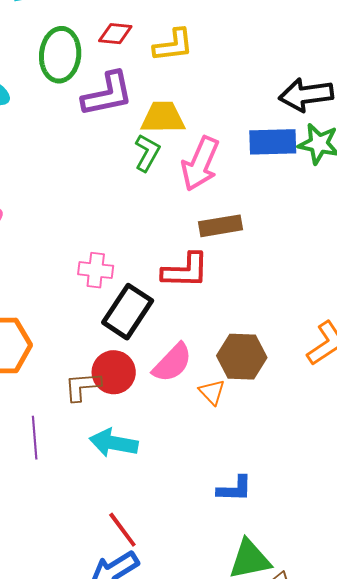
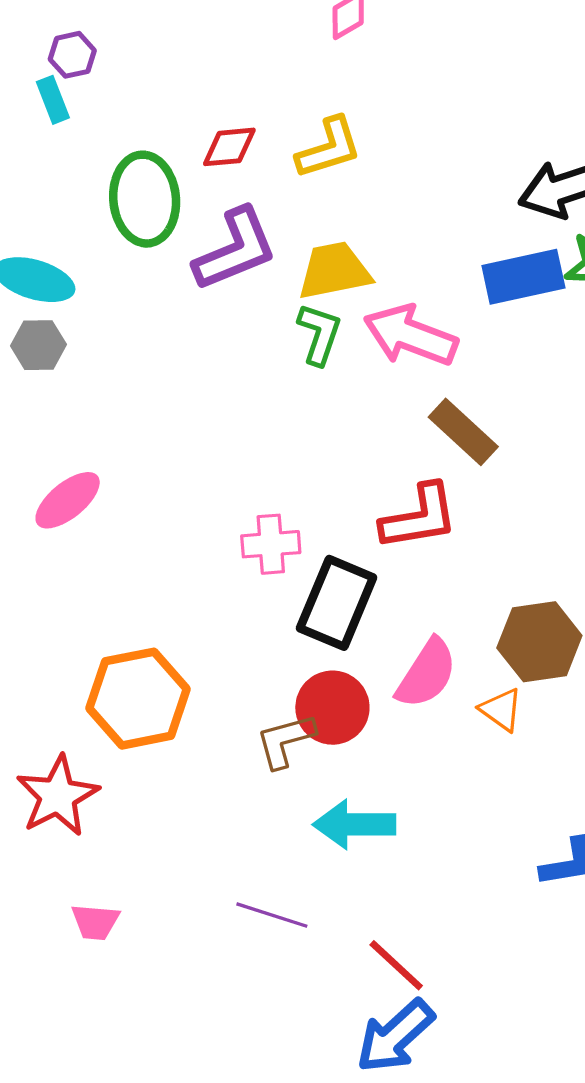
pink arrow: (200, 164) -> (410, 335), turned 98
brown rectangle: (220, 226) -> (463, 432), turned 63
purple line: (35, 438) -> (272, 915), moved, turned -57

